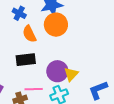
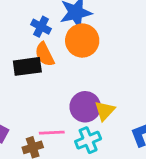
blue cross: (19, 13) -> (41, 27), moved
black rectangle: (26, 60) -> (27, 66), moved

